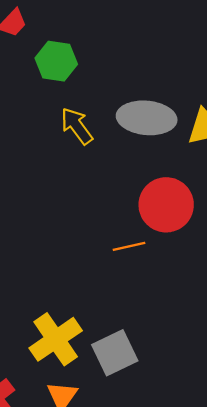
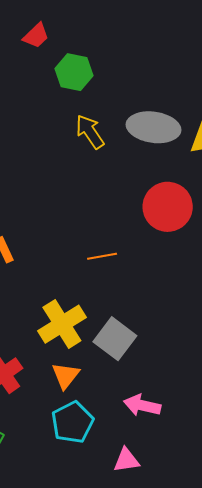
orange line: (129, 246) -> (102, 256), moved
gray square: (115, 353) -> (115, 339), turned -30

